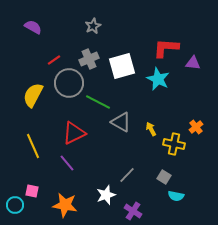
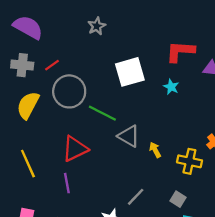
purple semicircle: (33, 27) -> (28, 27), size x1.5
gray cross: (89, 59) -> (22, 65), moved, turned 30
cyan star: (158, 79) -> (171, 87), size x0.6
yellow arrow: (151, 129) -> (155, 150), moved
purple line: (67, 163) -> (67, 183), turned 30

